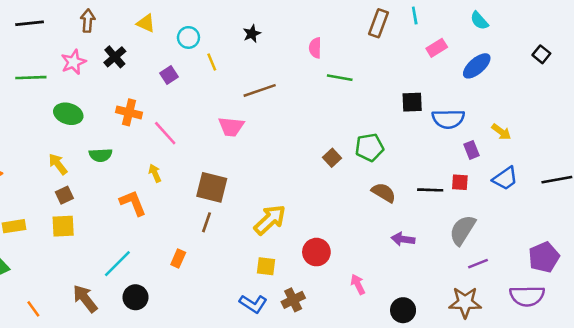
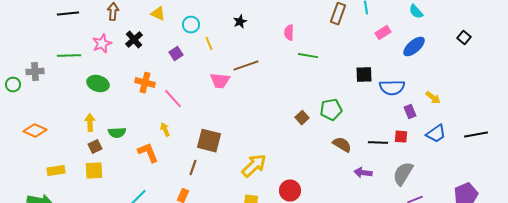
pink trapezoid: (231, 127) -> (220, 81), moved
green semicircle: (101, 155) -> (117, 133), moved
yellow arrow: (58, 164) -> (90, 123), turned 36
brown line: (207, 222) -> (193, 168), moved
purple arrow: (403, 239) -> (363, 173), moved

